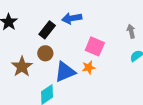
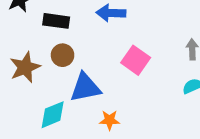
black rectangle: (47, 30) -> (56, 21), moved, turned 48
orange star: (89, 67) -> (110, 120), moved

